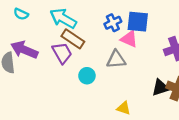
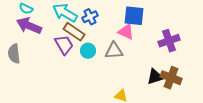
blue cross: (113, 23) -> (90, 17), moved
purple arrow: (24, 50) -> (29, 26), moved
cyan circle: (87, 76) -> (88, 51), moved

